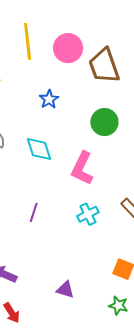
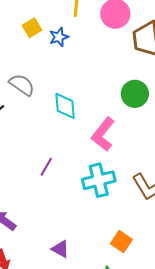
blue star: (49, 99) -> (59, 37), moved
cyan cross: (88, 214) -> (99, 180), size x1.5

